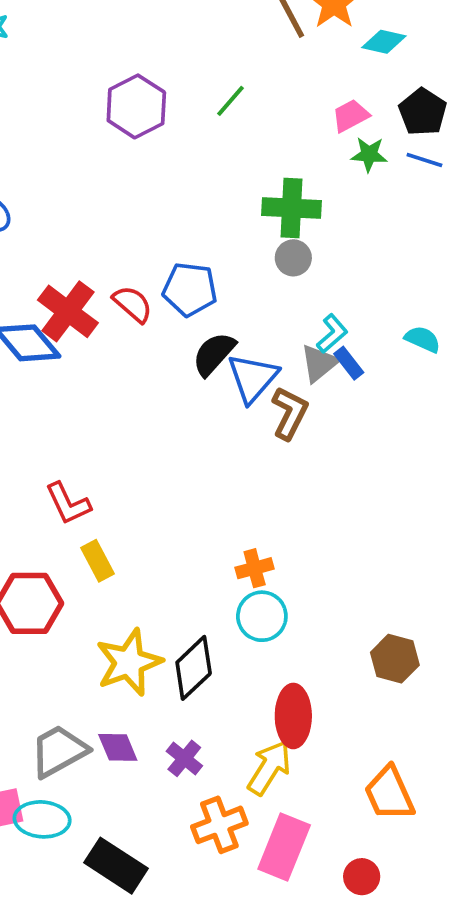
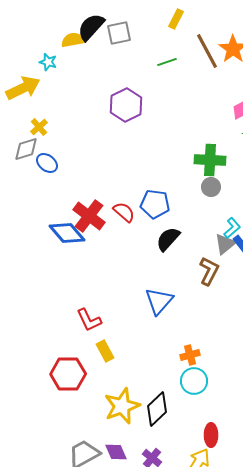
green line: (231, 101) -> (167, 62), moved, turned 30
blue triangle: (253, 378) -> (159, 301), moved
red ellipse: (293, 716) -> (211, 435), size x0.7

